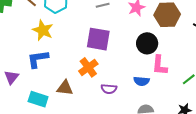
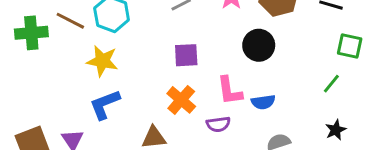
purple square: (98, 39) -> (186, 55), size x0.7
pink L-shape: (160, 65) -> (230, 91), moved

